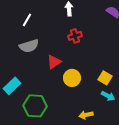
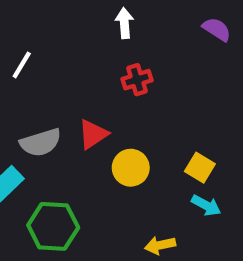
white line: (27, 20) -> (22, 65), moved
gray semicircle: (29, 46) -> (41, 143), moved

